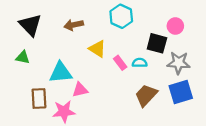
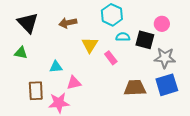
yellow triangle: (97, 49) -> (90, 45), turned 30
cyan semicircle: (140, 63) -> (123, 37), moved
cyan triangle: (61, 73) -> (56, 67), size x0.6
brown trapezoid: (146, 95) -> (135, 88), turned 45

